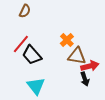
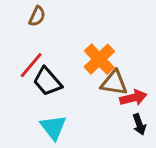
orange cross: (67, 40) -> (99, 59), size x1.5
black arrow: (85, 79) -> (139, 124), moved

